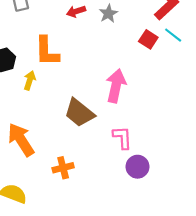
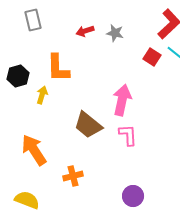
gray star: (108, 14) -> (115, 33), turned -30
pink L-shape: (122, 138) -> (128, 135), moved
purple circle: (138, 167) -> (133, 196), moved

